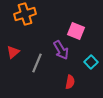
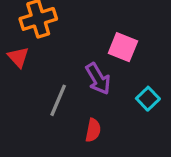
red triangle: (13, 52) -> (18, 57), moved, turned -32
red semicircle: (70, 82) -> (93, 130), moved

